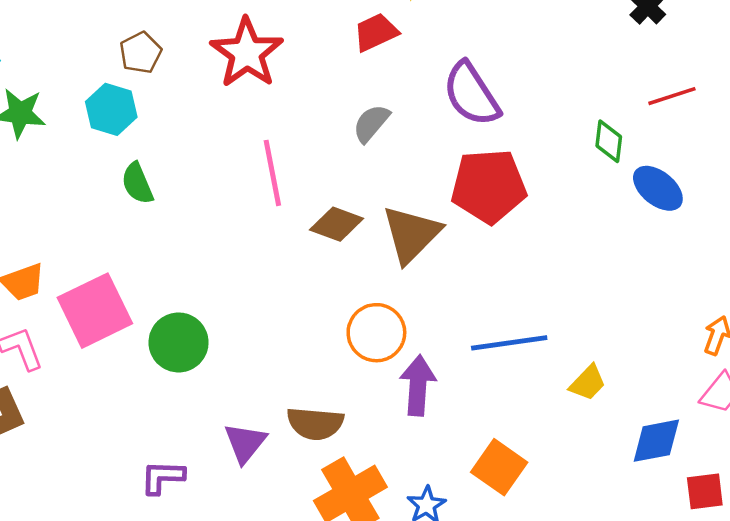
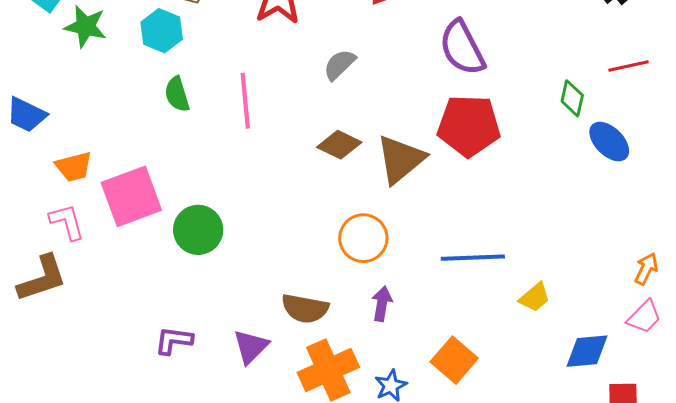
gray semicircle: (371, 123) -> (339, 65), moved
pink line: (272, 173) -> (245, 101), moved
purple arrow: (418, 385) -> (382, 304), moved, size x0.7
purple triangle: (245, 443) -> (251, 347), moved

